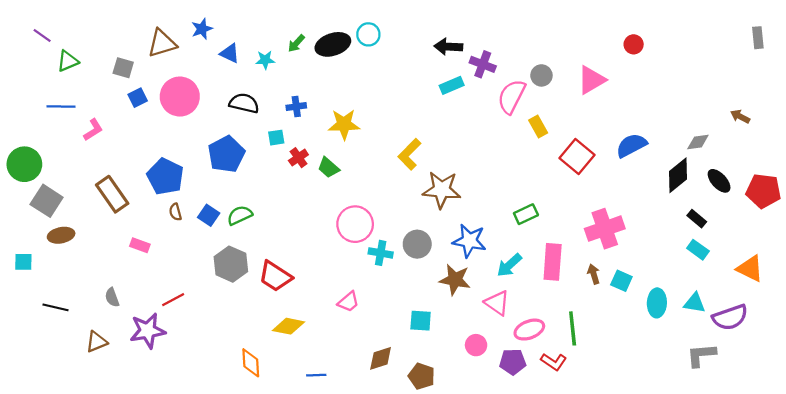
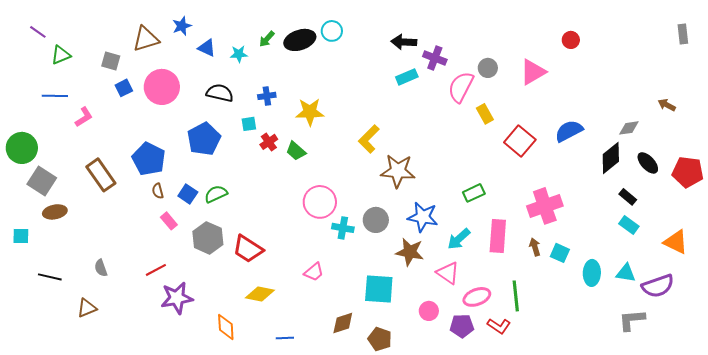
pink rectangle: (140, 245) -> (169, 221), moved, turned 30
cyan square: (421, 321) -> (379, 289), size x1.5
purple star: (148, 331) -> (177, 298), moved

